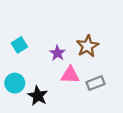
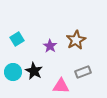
pink triangle: (70, 75) -> (61, 86), moved
black star: (38, 96) -> (34, 71), moved

